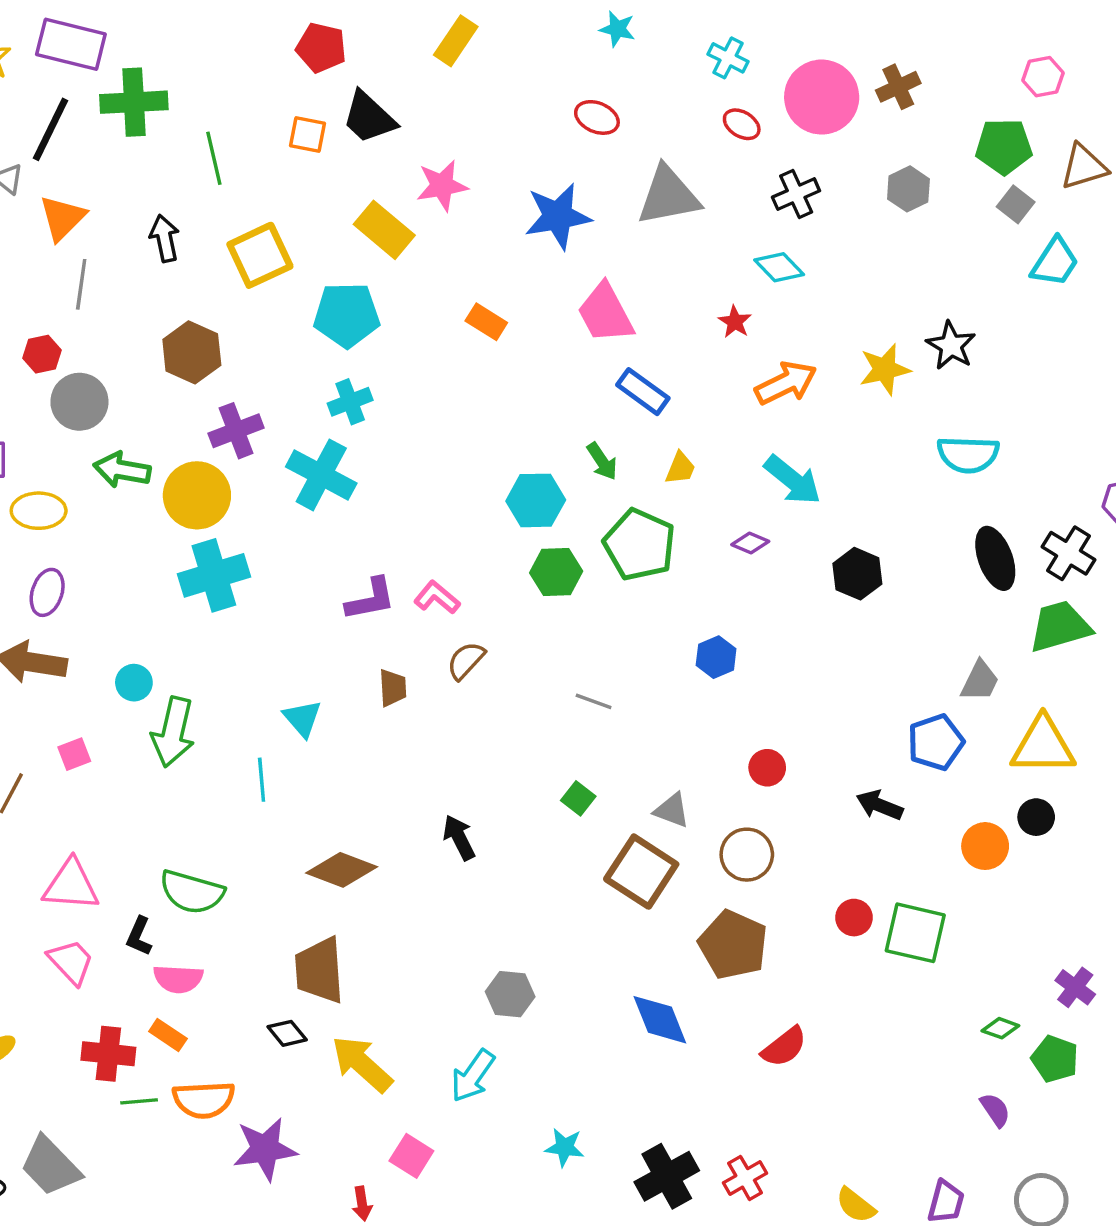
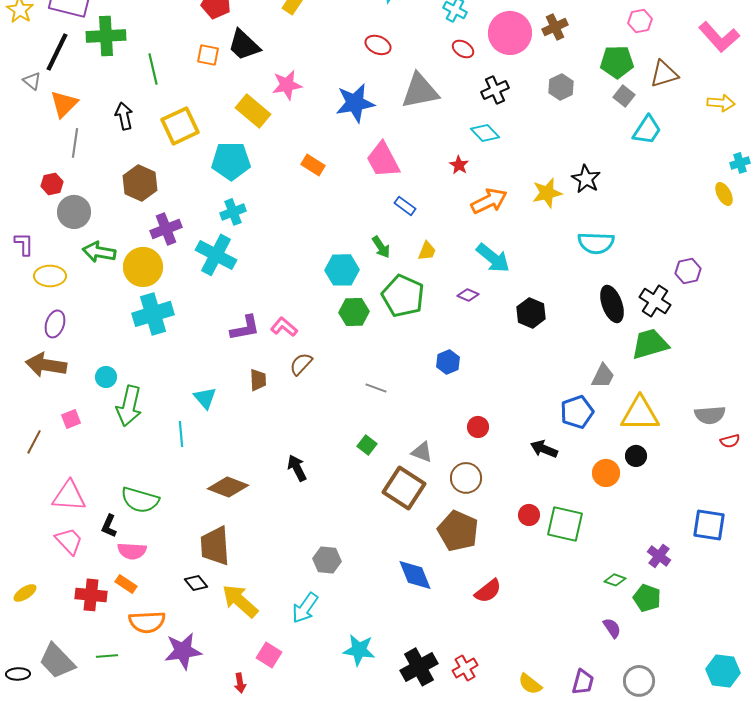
blue rectangle: (643, 392) -> (405, 206), size x0.7
green line: (139, 1101) -> (107, 656), moved
cyan star: (565, 1147) -> (359, 650), size x1.4

